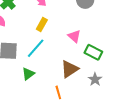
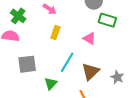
cyan line: (36, 48) -> (67, 62), moved
green rectangle: (93, 52) -> (107, 20), moved

